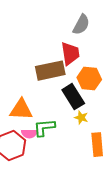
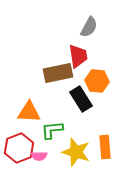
yellow star: (81, 118) -> (76, 152), moved, size x2.0
pink semicircle: (29, 134) -> (39, 156), moved

